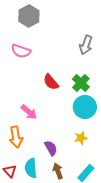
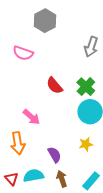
gray hexagon: (29, 16) -> (45, 21), moved
cyan semicircle: (31, 168) -> (34, 176), turned 84

